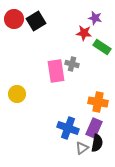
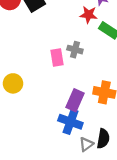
pink rectangle: (56, 71) -> (57, 57), size x0.7
purple rectangle: (94, 128) -> (75, 100), moved

